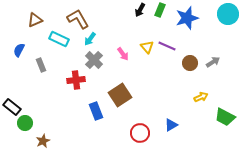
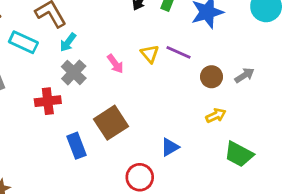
yellow arrow: (201, 97) -> (216, 116), moved
green trapezoid: (225, 117) -> (239, 154), moved
blue triangle: (171, 125) -> (170, 147), moved

